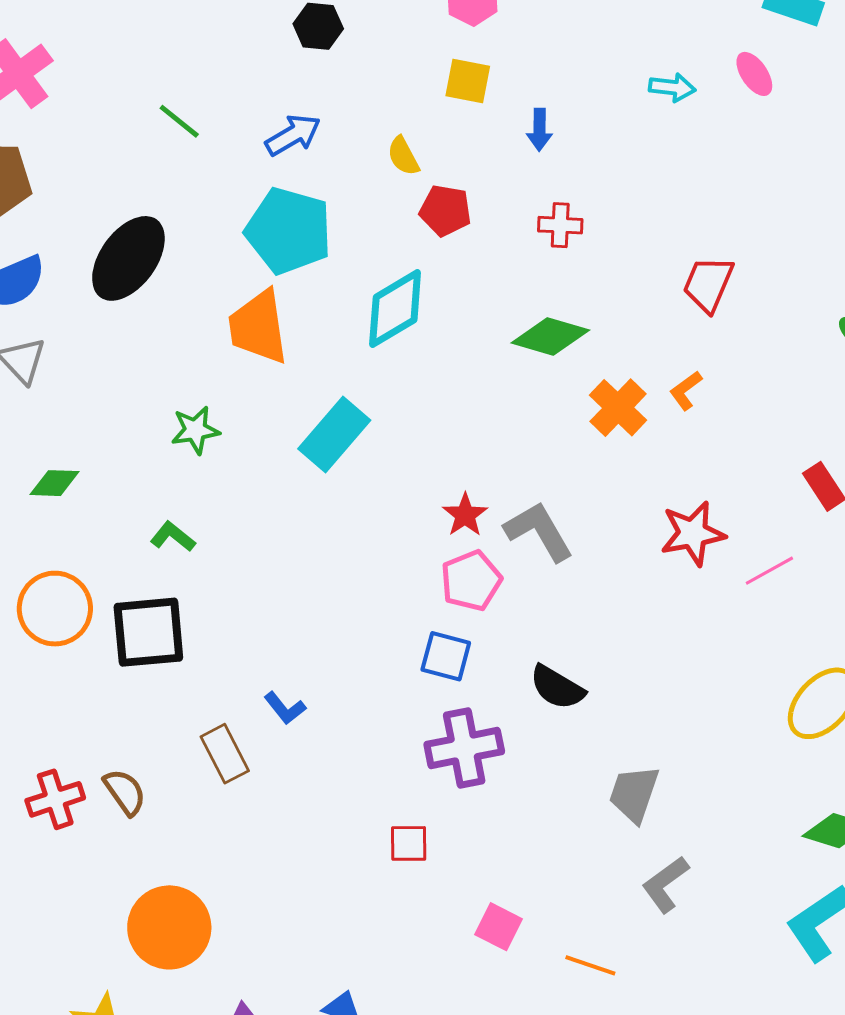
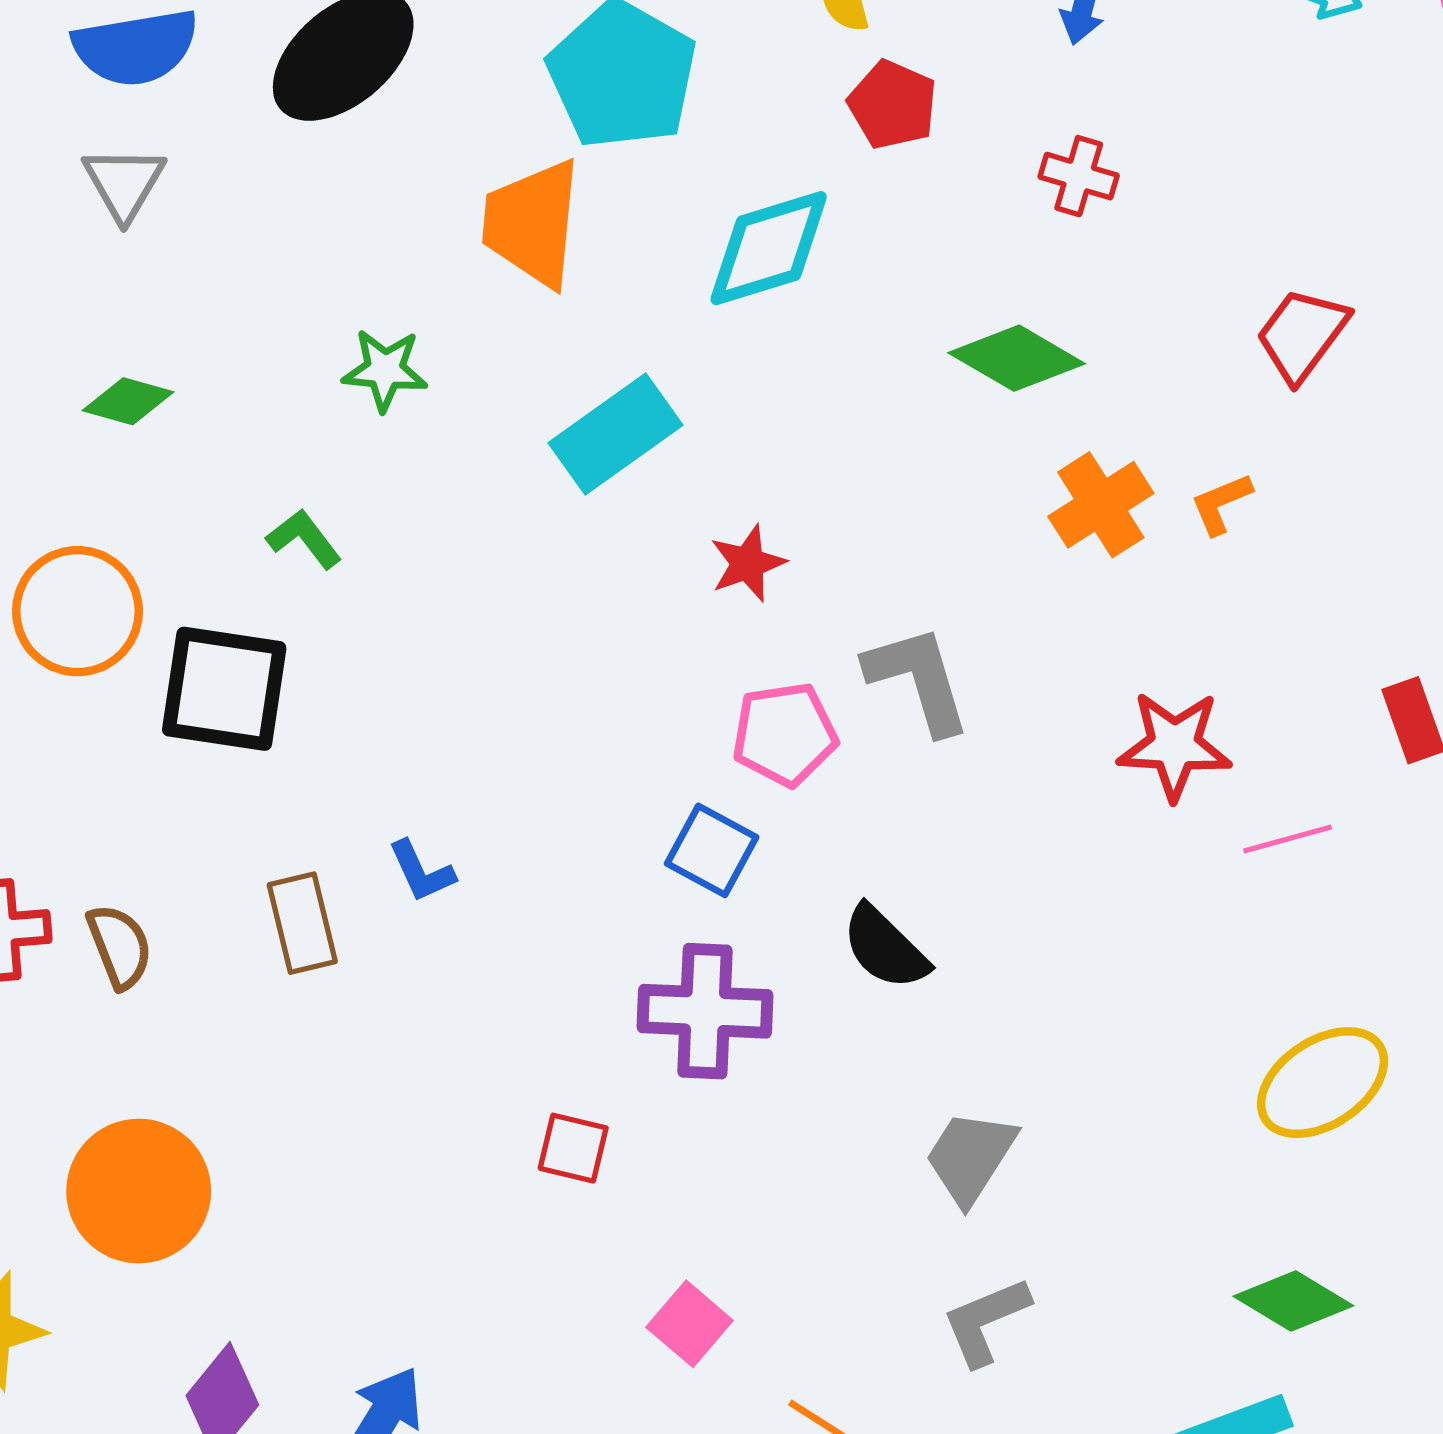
red star: (465, 515) -> (748, 563), moved

